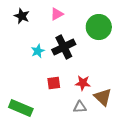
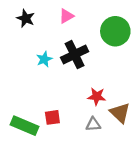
red square: (54, 83) -> (52, 117), moved

